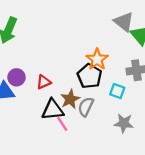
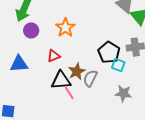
orange star: (97, 59) -> (65, 28), moved
black pentagon: (89, 76) -> (109, 52), moved
purple circle: (17, 77) -> (31, 30), moved

